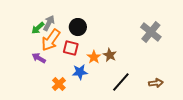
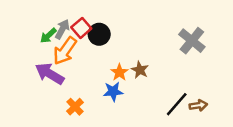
red square: (71, 48) -> (81, 28), moved, turned 35
purple arrow: (39, 58) -> (50, 74), size x1.6
blue star: (80, 72) -> (113, 91), moved
black line: (121, 82) -> (177, 104), moved

